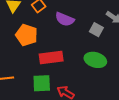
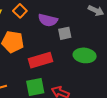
gray square: (96, 30) -> (65, 33), moved, turned -32

